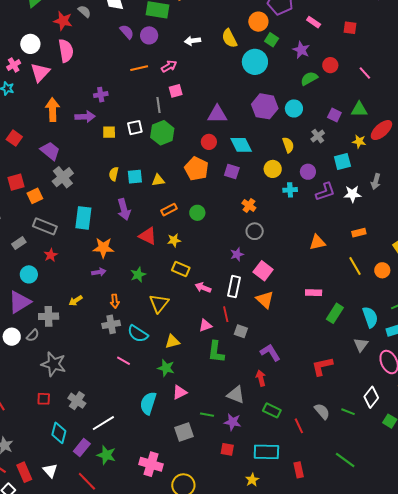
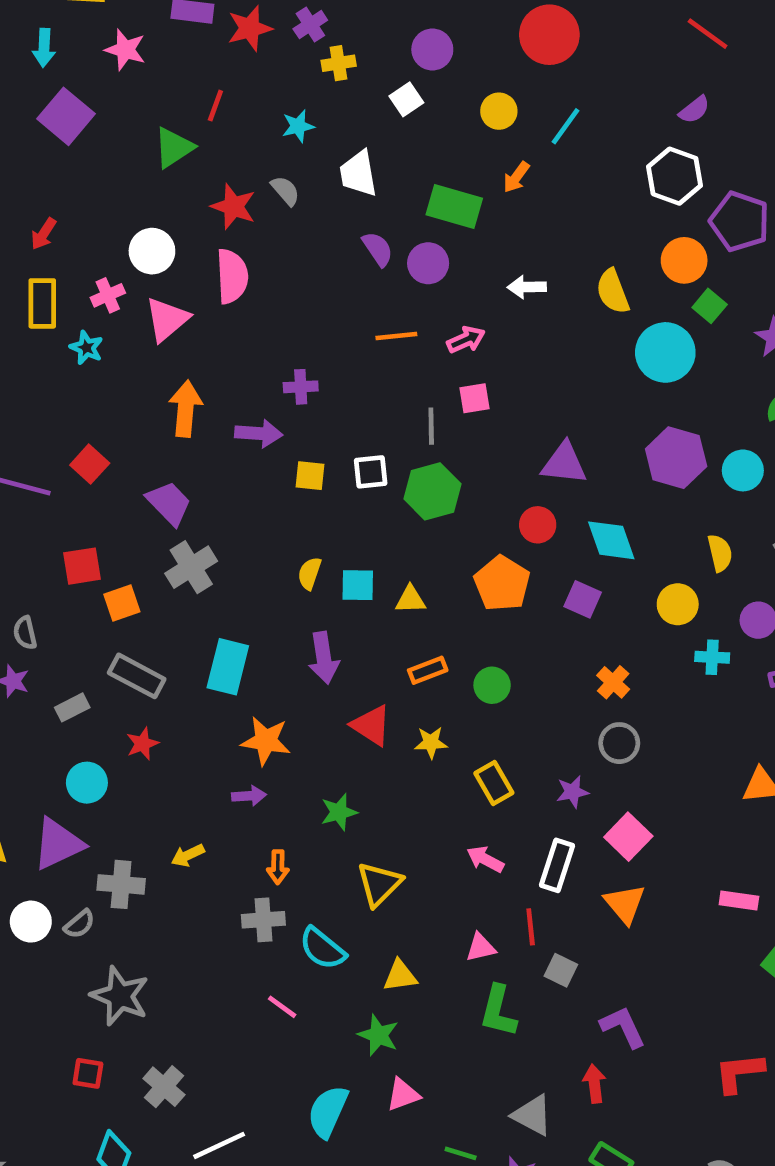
yellow rectangle: (181, 269) -> (494, 783), moved, turned 30

